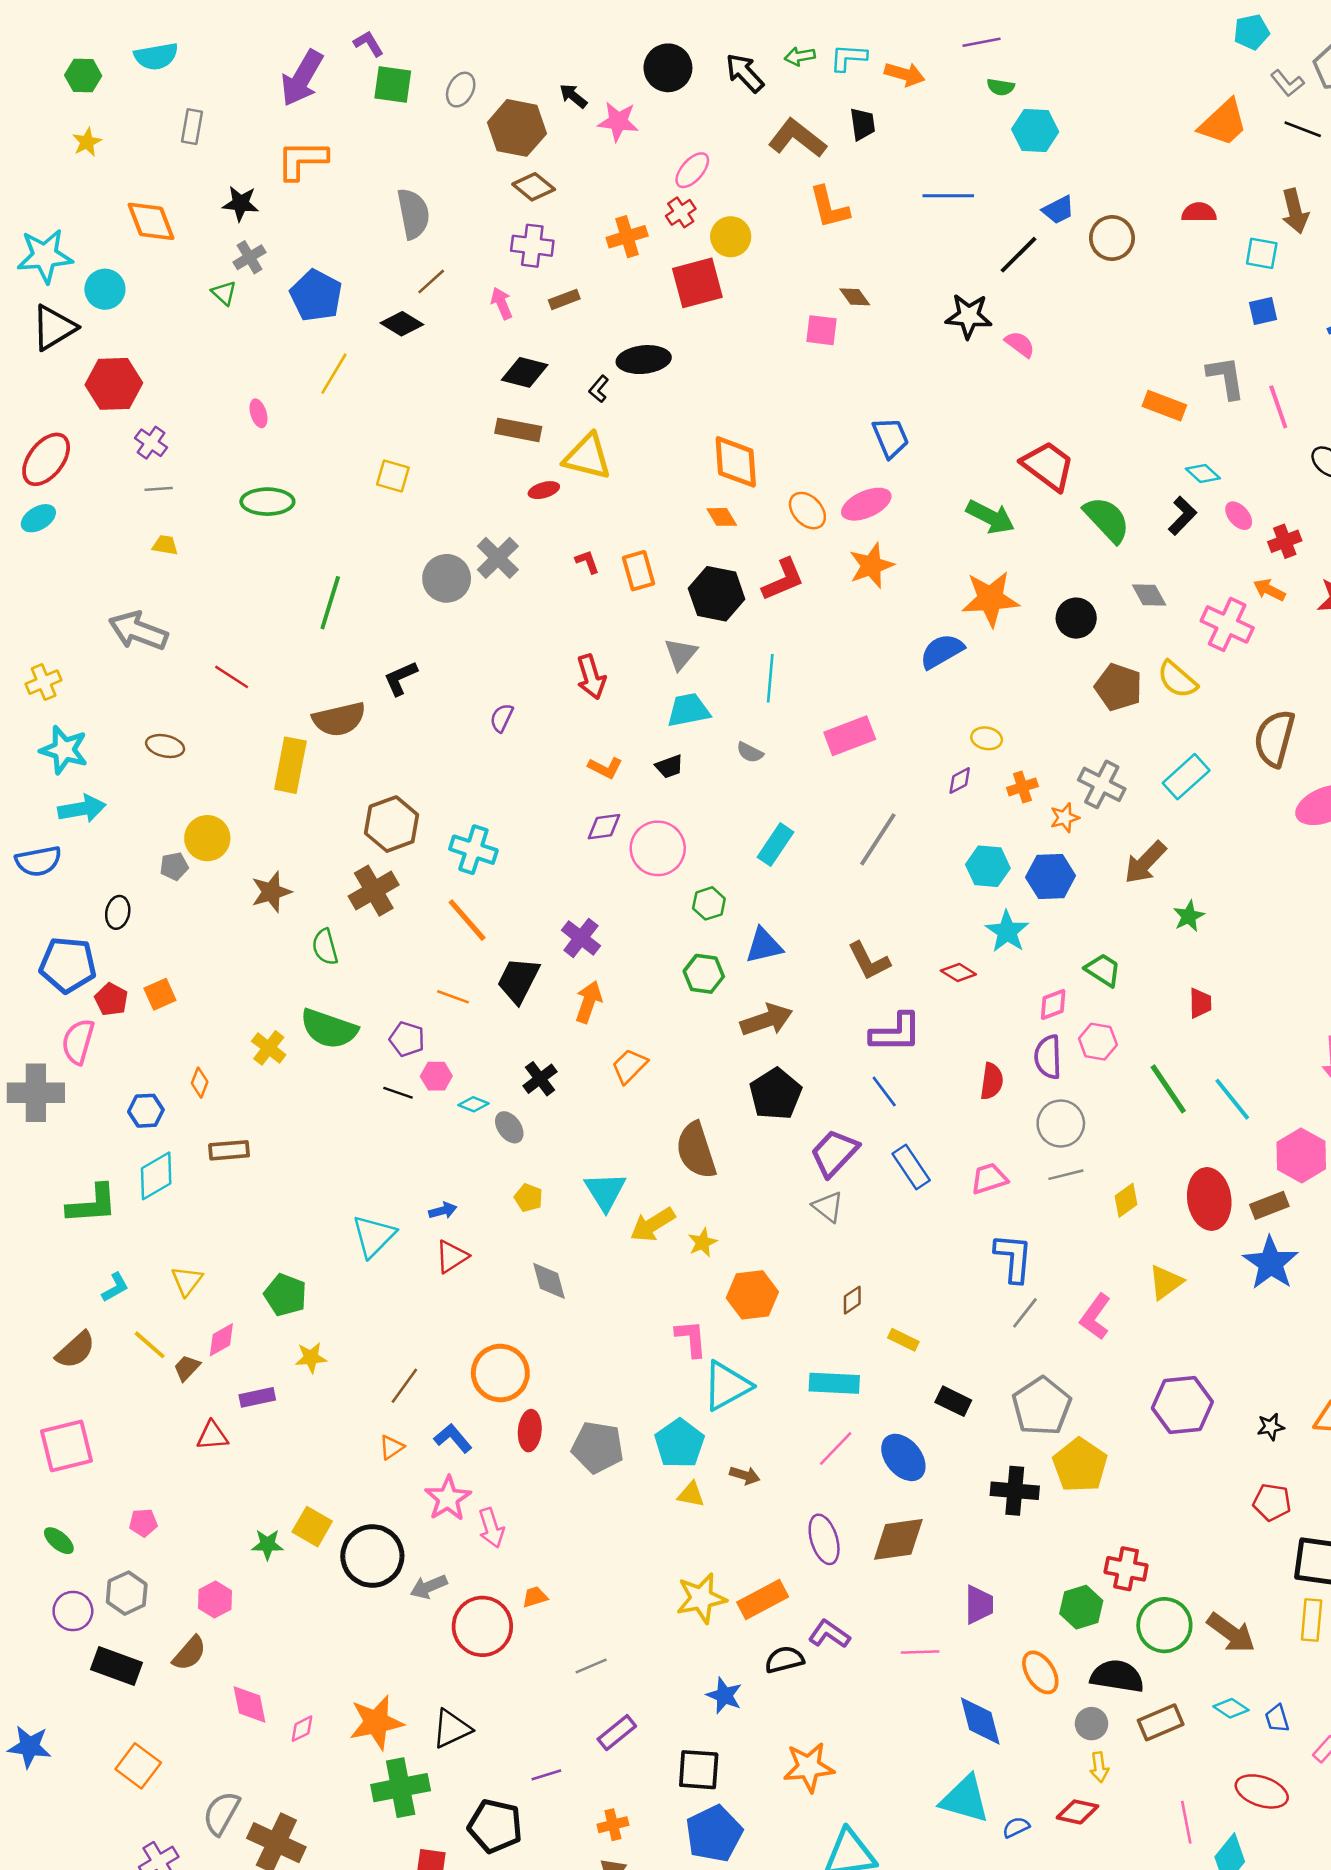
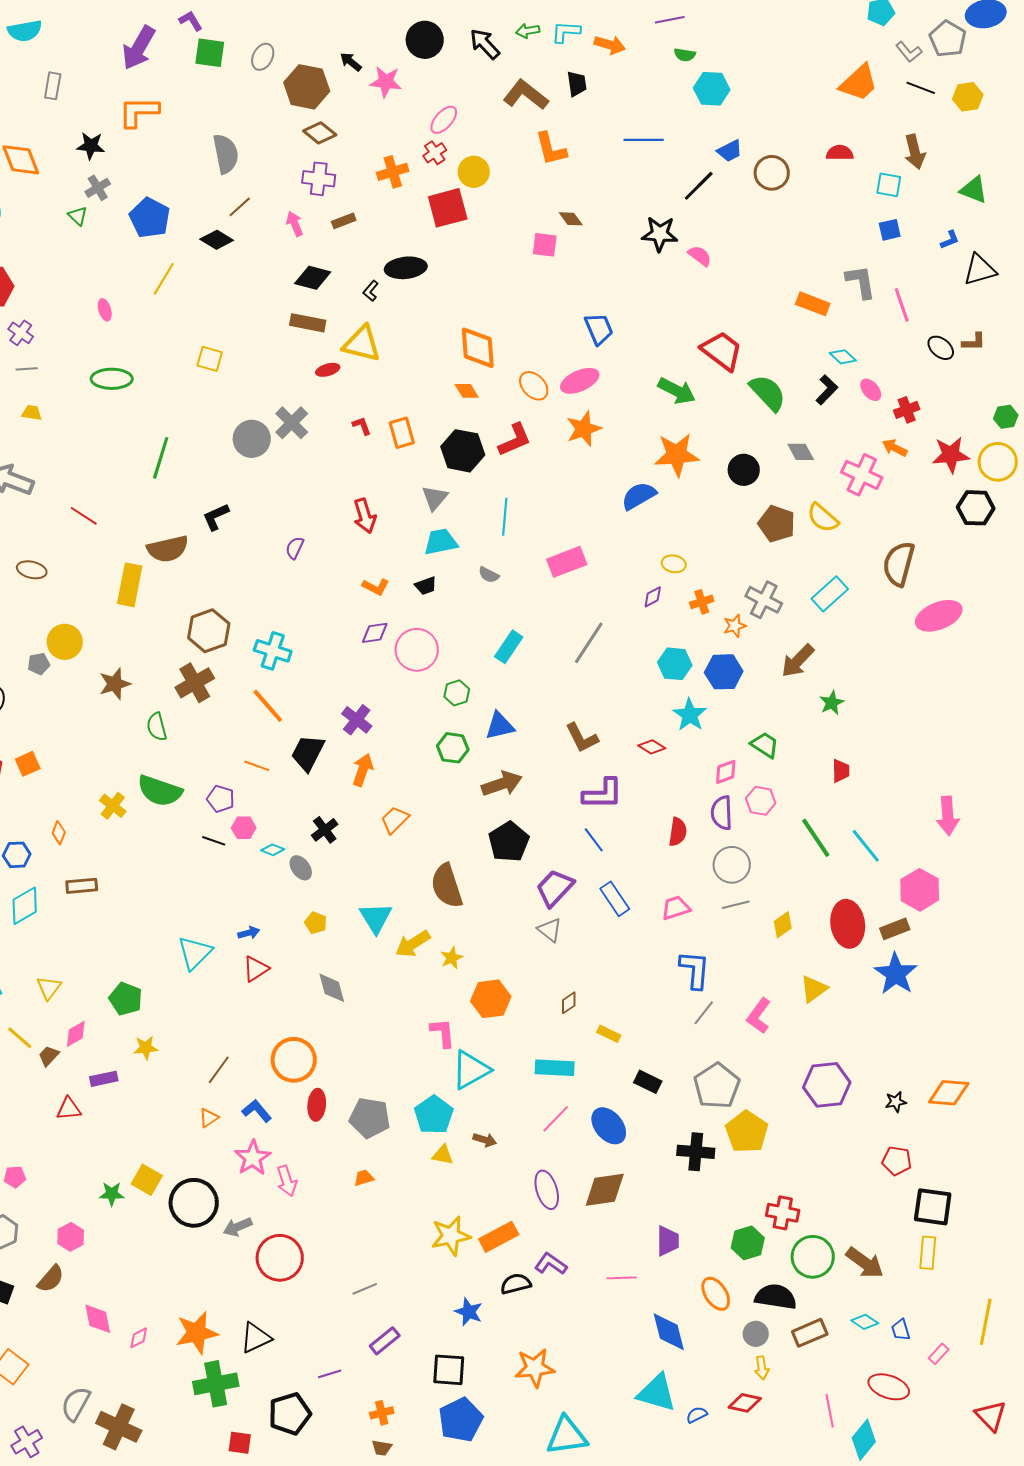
orange trapezoid: (535, 1597) -> (364, 1178), moved
black pentagon: (495, 1826) -> (290, 1414), turned -30

